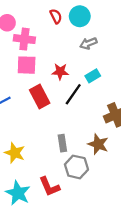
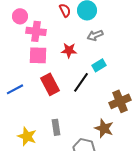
red star: (60, 72) -> (69, 50), moved
gray rectangle: (62, 143) -> (56, 127), moved

